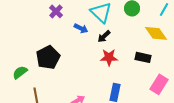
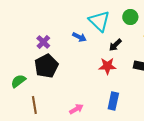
purple cross: (56, 11) -> (43, 42), moved
black arrow: (104, 36) -> (115, 45), moved

